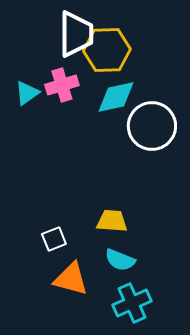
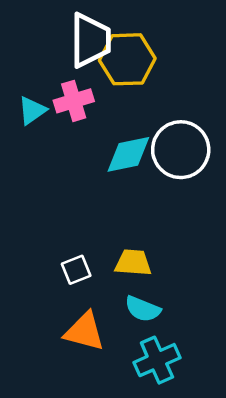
cyan diamond: (116, 97) -> (128, 154), moved
white square: (54, 239) -> (76, 270), moved

